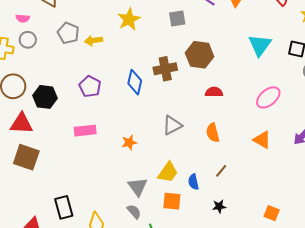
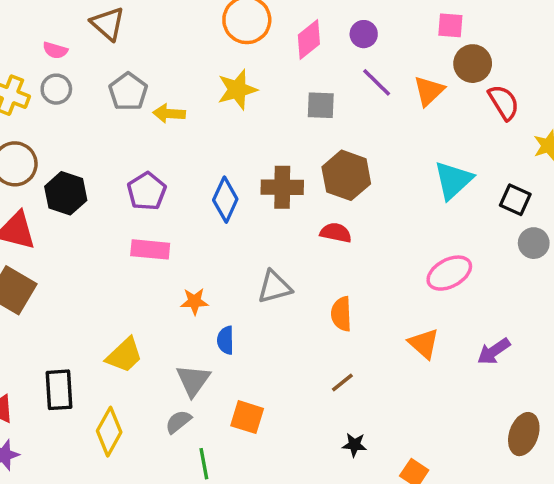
red semicircle: (214, 92) -> (336, 233), moved
pink rectangle: (85, 131) -> (150, 249), moved
yellow trapezoid: (168, 172) -> (124, 355), moved
blue semicircle: (193, 182) -> (225, 340), moved
black star: (219, 206) -> (354, 445), moved
gray semicircle: (134, 212) -> (178, 422), turned -98

